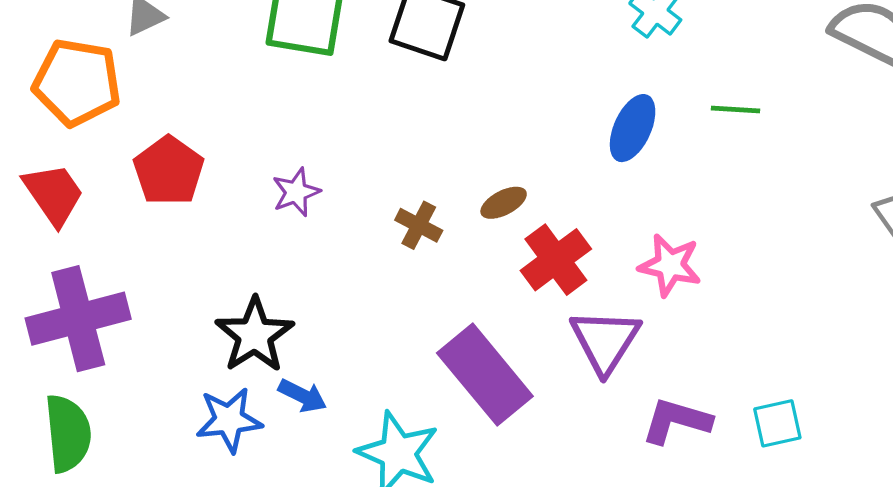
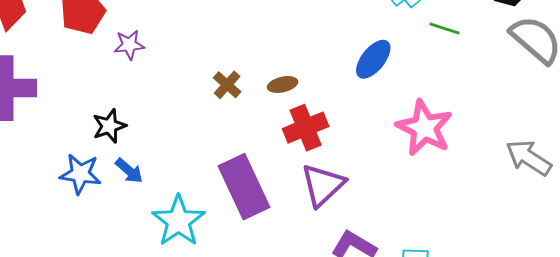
green line: (736, 110) -> (444, 29), moved
purple star: (296, 192) -> (129, 45), moved
pink star: (670, 265) -> (424, 128), moved, size x1.4
black star: (254, 335) -> (109, 126), size x0.7

